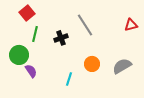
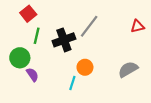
gray line: (85, 25) -> (89, 26), turned 70
black cross: (61, 38) -> (64, 40), size x1.5
orange circle: (92, 64) -> (85, 67), moved

